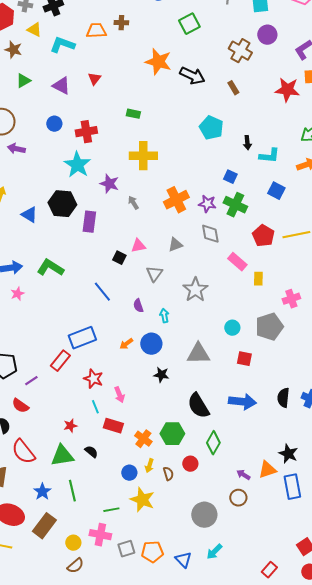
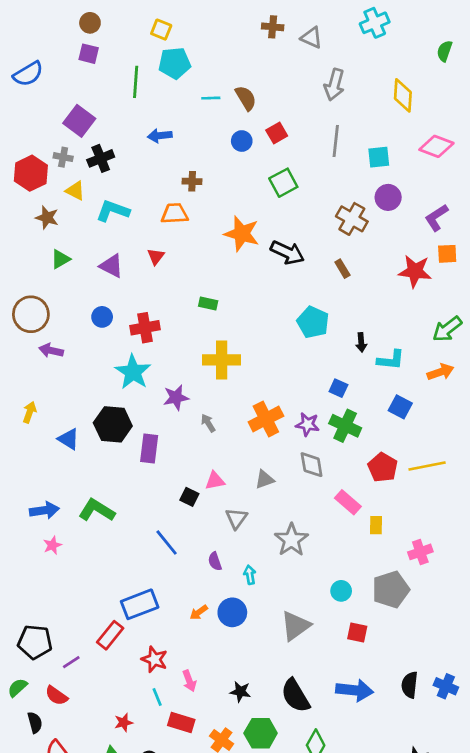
orange trapezoid: (96, 31) -> (175, 214), moved
purple star: (109, 184) -> (176, 398), turned -30
gray triangle: (198, 354) -> (295, 626), turned -35
black star: (161, 375) -> (240, 692), moved

